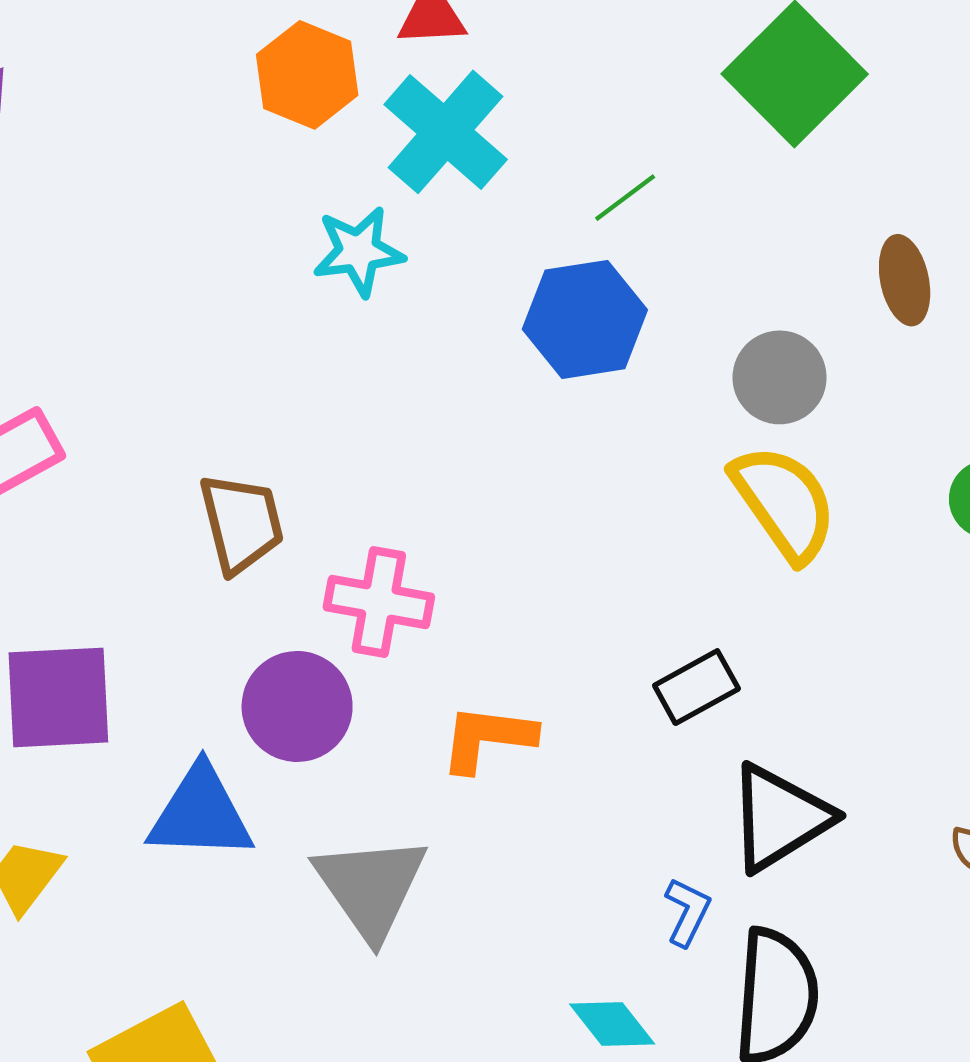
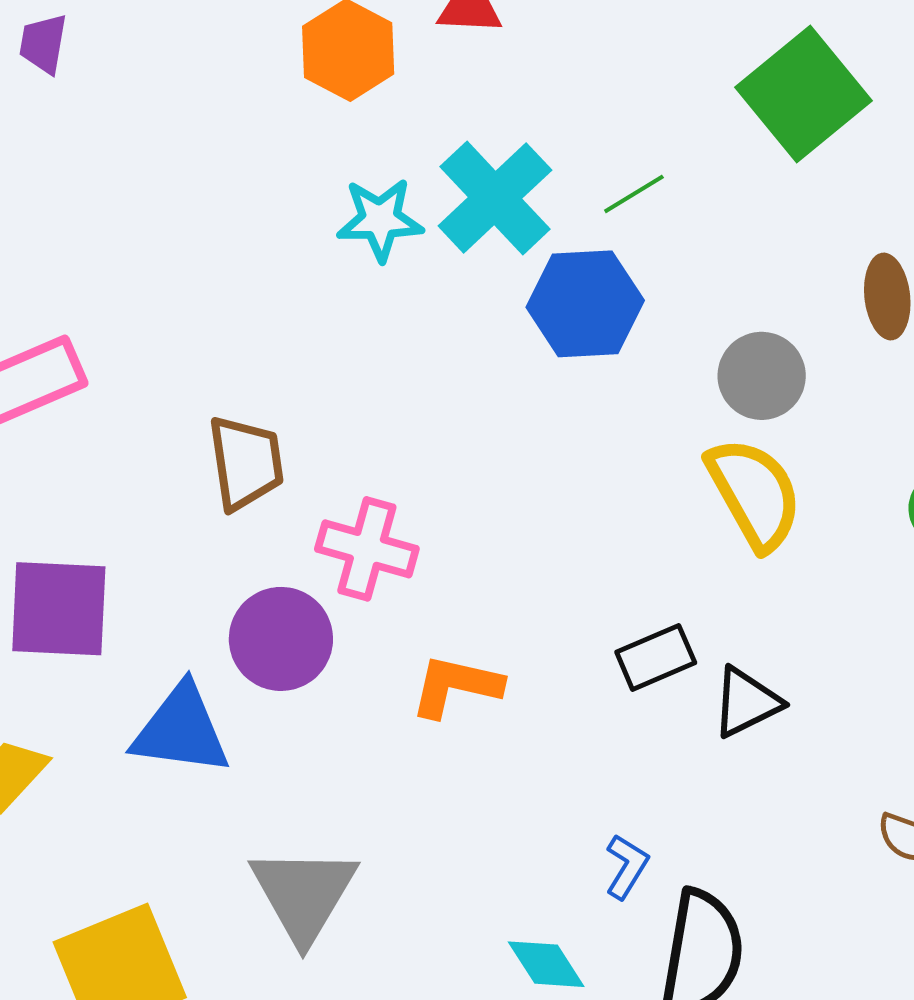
cyan cross: (446, 132) -> (495, 198), moved
black triangle: (779, 818) -> (746, 702), moved, size x0.7
gray triangle: (371, 887) -> (304, 894), moved

